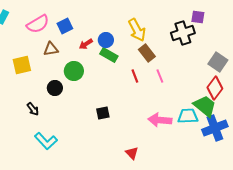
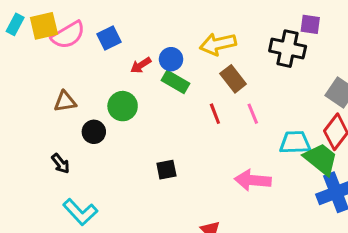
yellow arrow: (137, 30) -> (218, 44), turned 105
black cross: (183, 33) -> (288, 49), turned 30
brown triangle: (51, 49) -> (65, 102), moved
yellow square: (22, 65) -> (44, 26), moved
cyan trapezoid: (188, 116) -> (295, 142), moved

